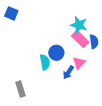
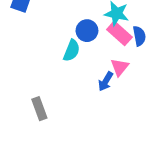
blue circle: (56, 53) -> (87, 31), moved
cyan semicircle: (45, 62) -> (72, 50), moved, turned 35

